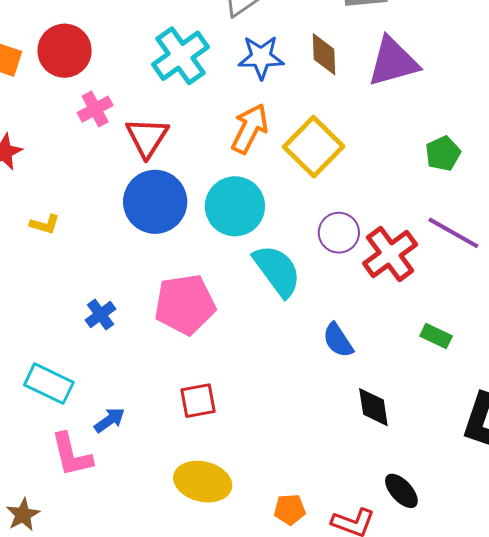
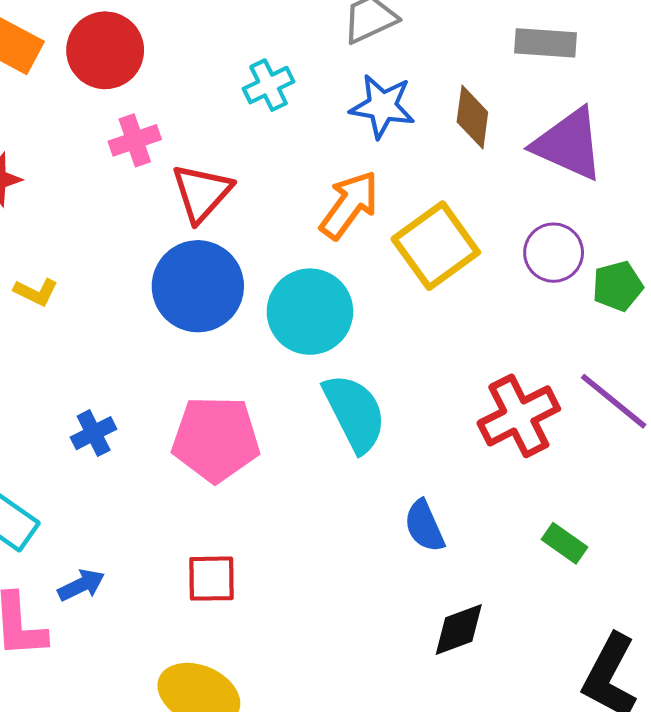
cyan cross: (181, 56) -> (269, 85), size x0.6
purple triangle: (393, 62) -> (569, 144), turned 30
purple circle: (339, 233) -> (554, 253), moved
black diamond: (373, 407) -> (459, 629), turned 69

